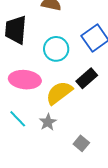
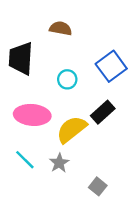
cyan circle: (56, 49) -> (67, 79), size x0.7

